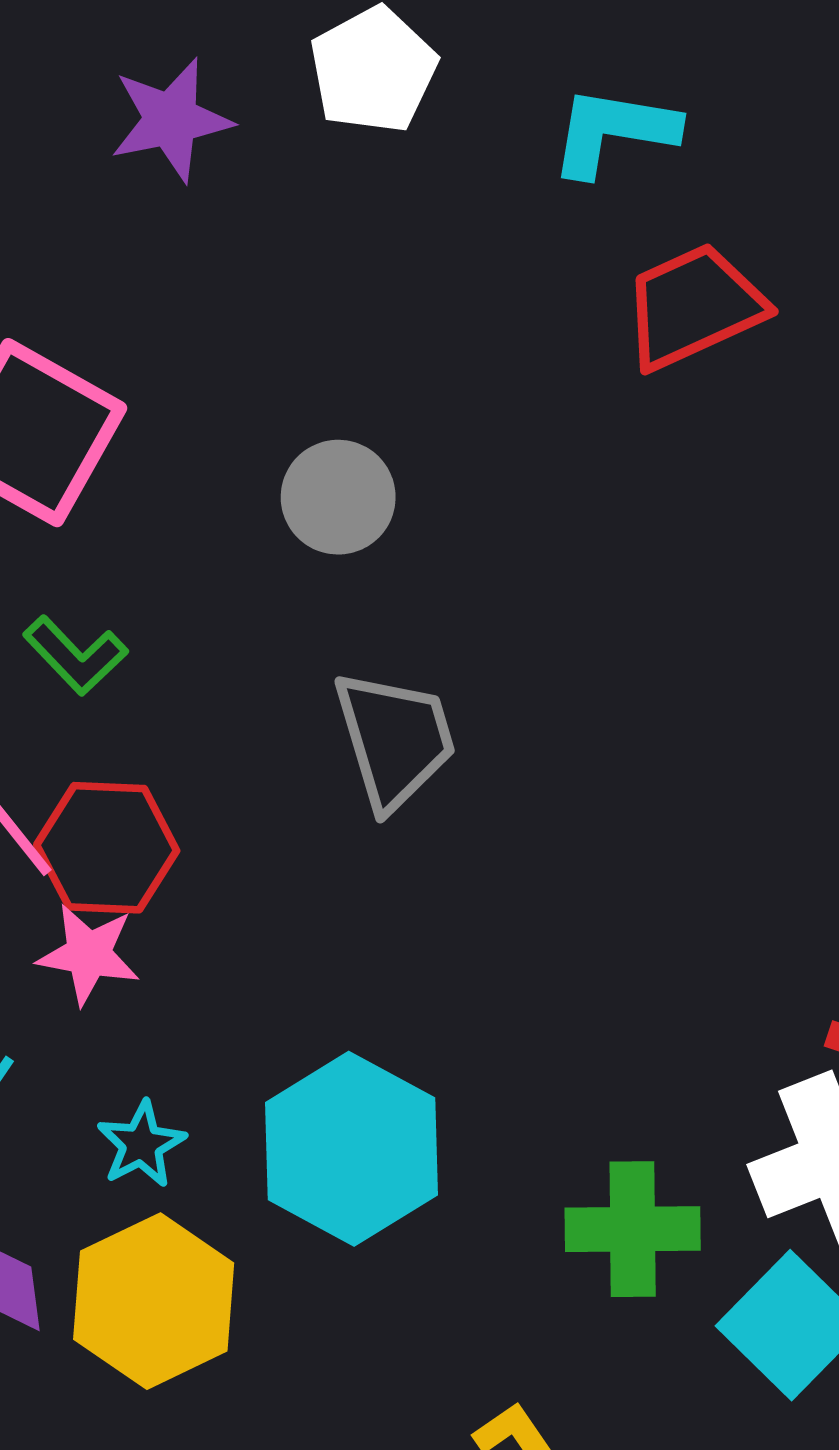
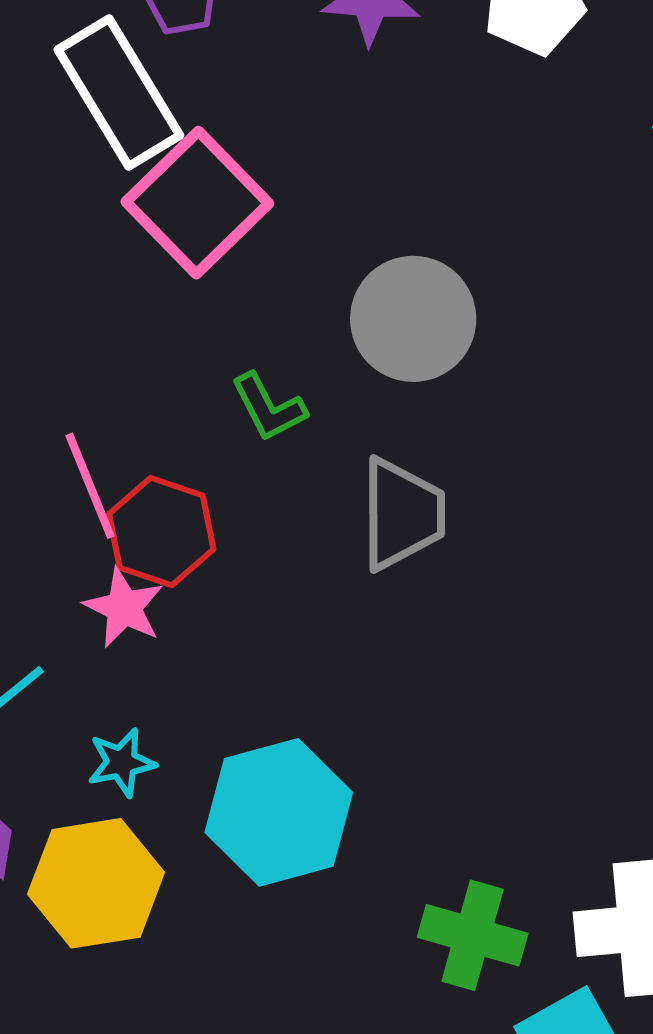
gray circle: (338, 497) -> (413, 319), size x1.4
green L-shape: (75, 655) -> (269, 407), moved

